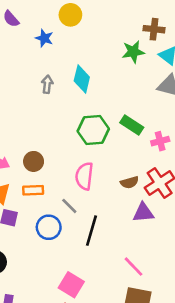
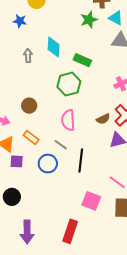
green rectangle: (132, 125) -> (82, 60), moved
brown circle: (34, 161) -> (29, 106), moved
orange rectangle: (33, 190) -> (31, 138), turned 49
pink square: (71, 285) -> (91, 201), moved

